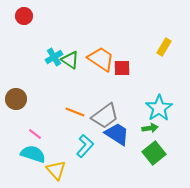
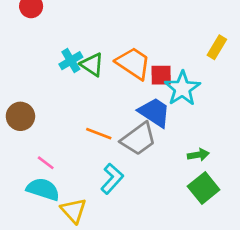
cyan star: (159, 108) -> (182, 88), moved
blue trapezoid: (117, 134) -> (154, 112), moved

